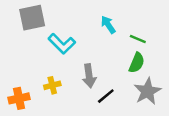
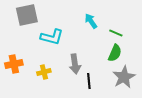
cyan L-shape: (62, 44) -> (52, 37), turned -30
black line: (106, 96) -> (89, 81), turned -56
orange cross: (19, 98) -> (14, 64), moved

